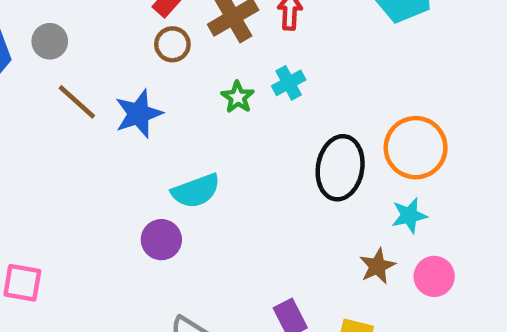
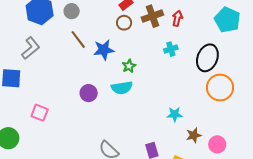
green star: (238, 97) -> (129, 66), moved
black ellipse: (340, 168) -> (207, 58), moved
cyan star: (409, 215) -> (175, 114), moved
purple circle: (161, 240) -> (89, 93), moved

